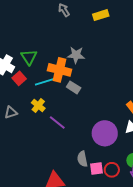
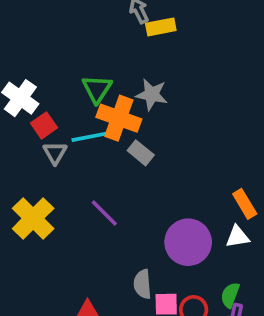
yellow rectangle: (101, 15) -> (161, 27), moved
green triangle: (29, 57) -> (97, 89), moved
yellow cross: (38, 105) -> (33, 218), moved, size x1.6
gray triangle: (11, 112) -> (55, 153), moved, turned -48

